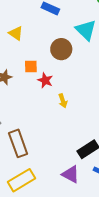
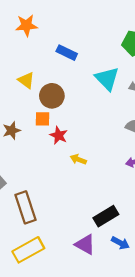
brown circle: (61, 49) -> (52, 96), moved
yellow arrow: (63, 101) -> (78, 159), turned 128

